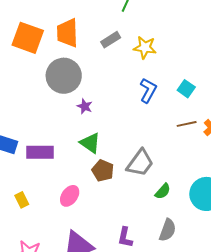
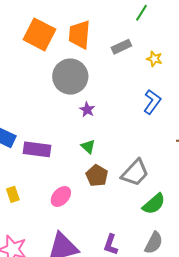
yellow star: (145, 47) -> (154, 59), size x0.7
green triangle: (90, 143) -> (88, 147), size x0.7
green semicircle: (163, 191) -> (154, 204), size x1.4

